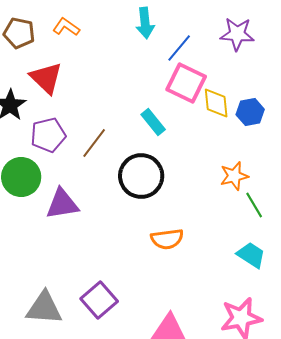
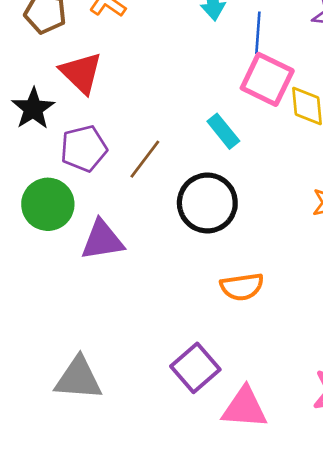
blue line: (179, 48) -> (258, 33), turned -36
purple square: (99, 300) -> (195, 368), moved

